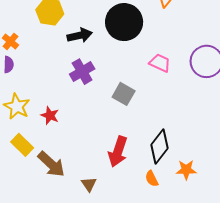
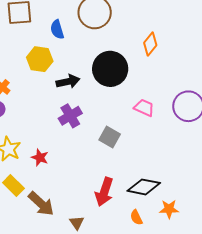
black diamond: (160, 146) -> (144, 187), turned 64

